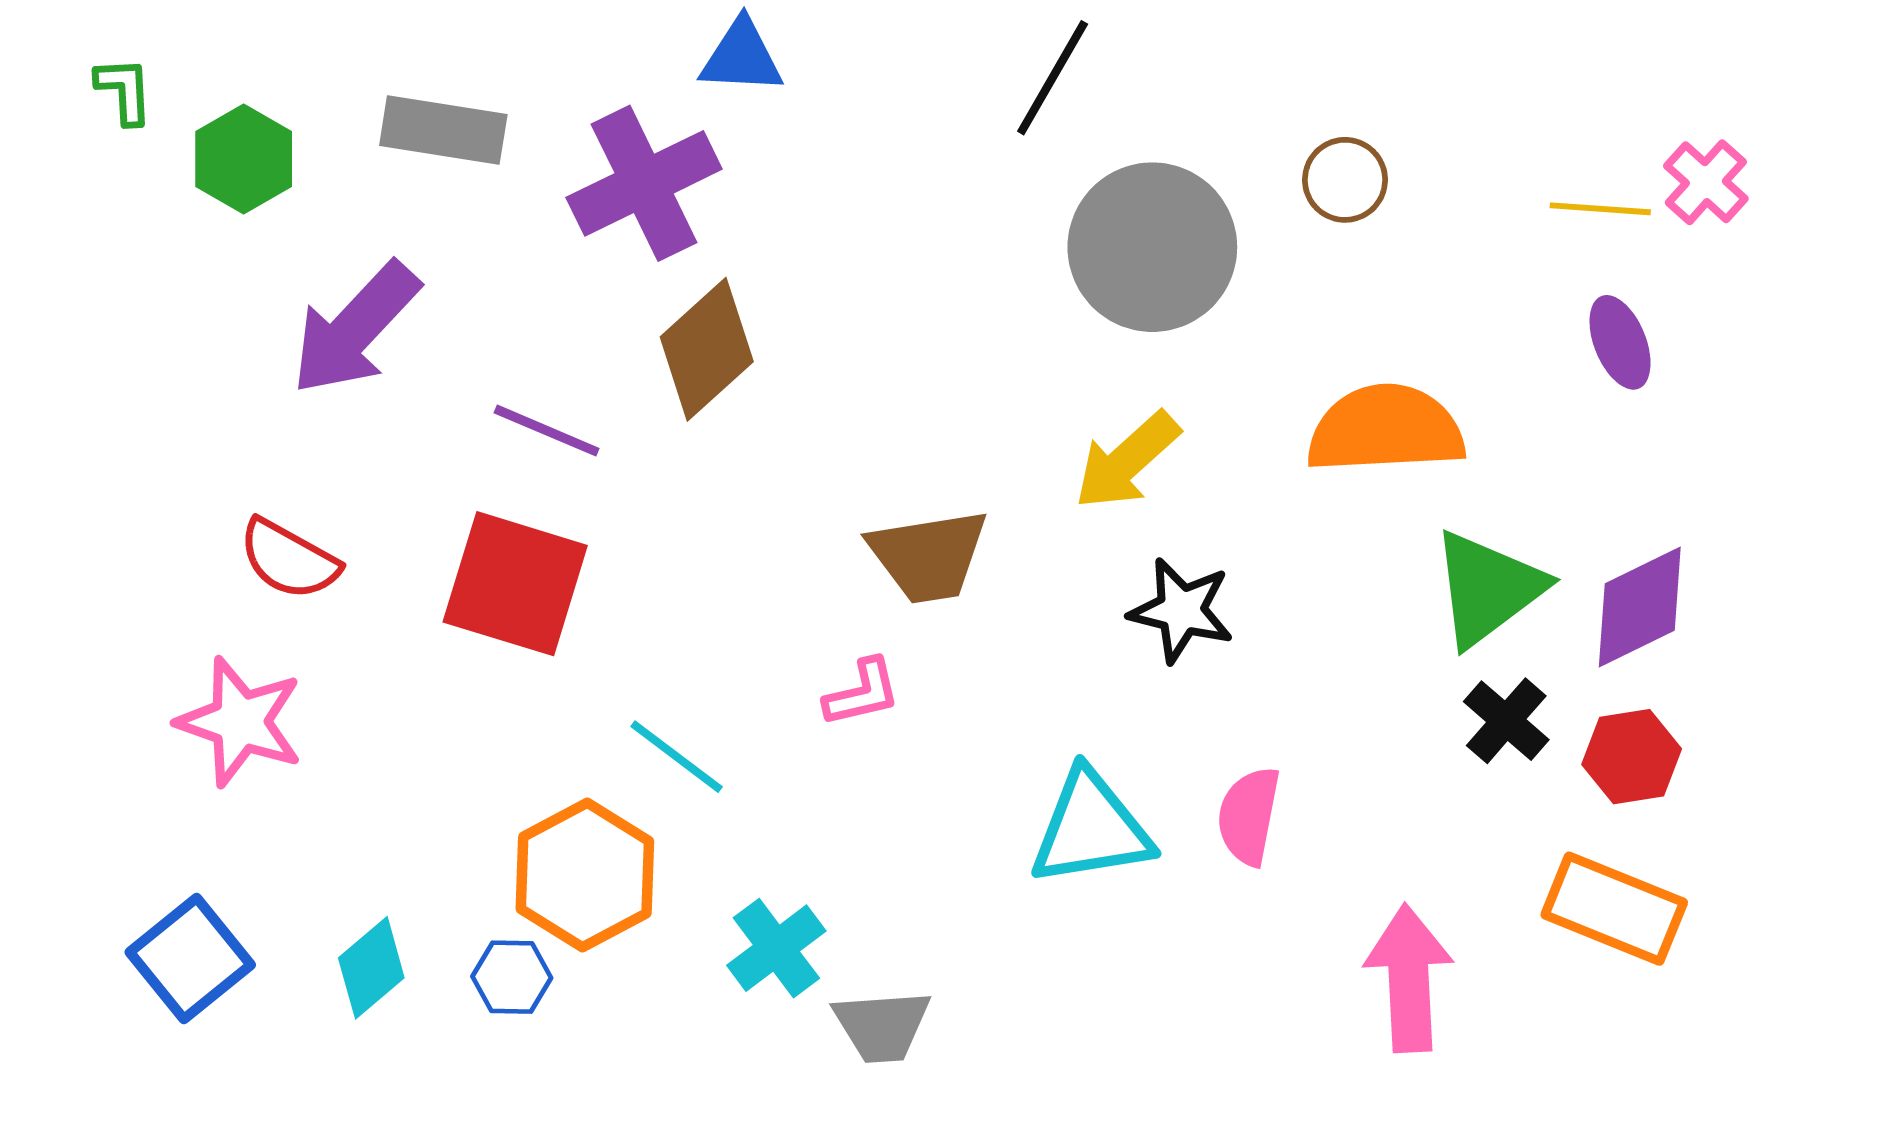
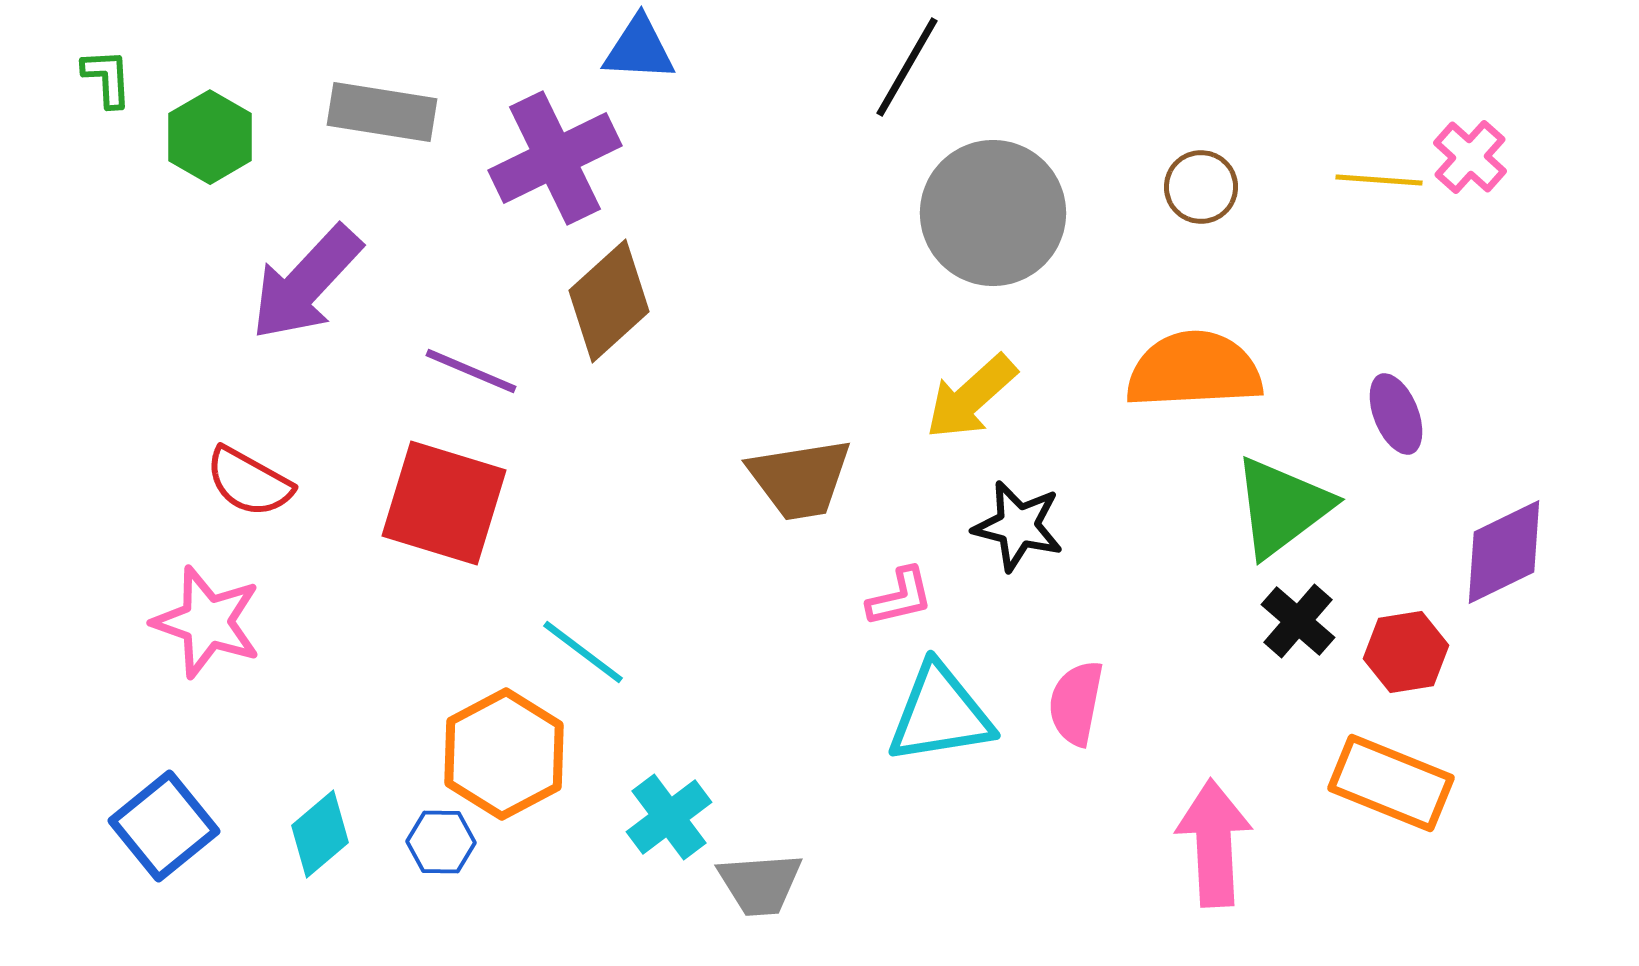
brown circle: (1345, 180) -> (1201, 187), moved
purple ellipse: (1620, 342) -> (1396, 414), moved
purple diamond: (1640, 607) -> (1504, 552), moved
pink L-shape: (862, 693) -> (900, 597), moved

